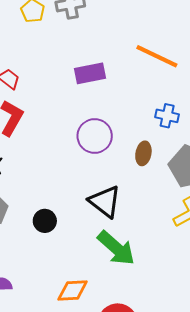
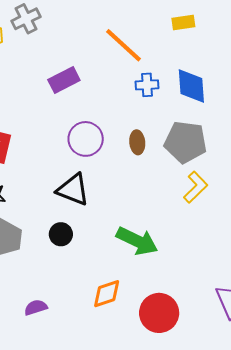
orange line: (157, 56) -> (124, 45), turned 33
blue cross: (167, 116) -> (147, 85), moved
black triangle: (105, 202) -> (73, 190), moved

